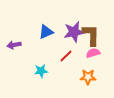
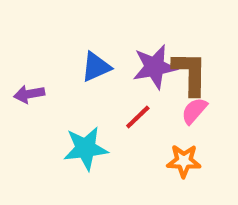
pink semicircle: (93, 53) -> (194, 111), turned -32
cyan star: (41, 71) -> (86, 148), size x1.5

